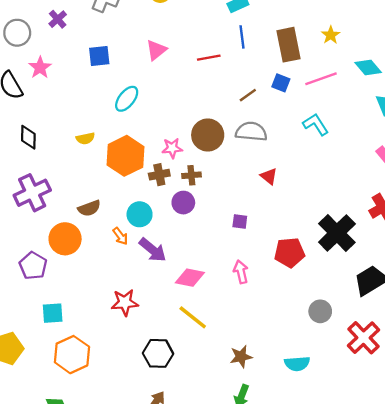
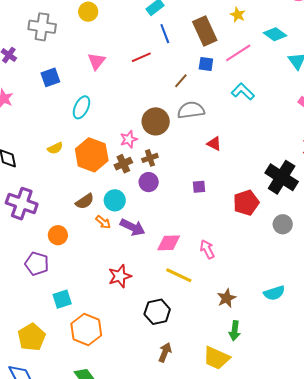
purple cross: (32, 193) -> (22, 204), turned -32
brown semicircle: (89, 208) -> (85, 201), moved
orange circle: (65, 239) -> (58, 235), size x0.7
pink arrow: (241, 272) -> (207, 249), moved
gray circle: (320, 311) -> (283, 224), moved

